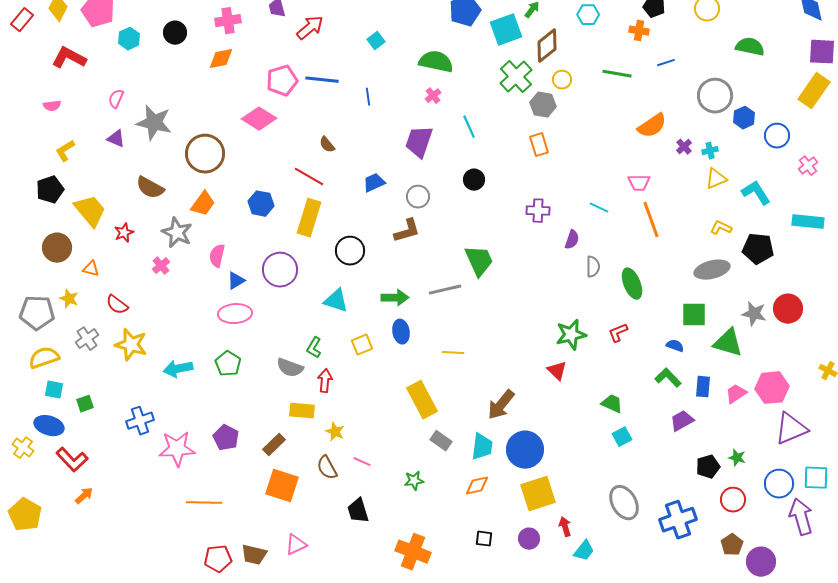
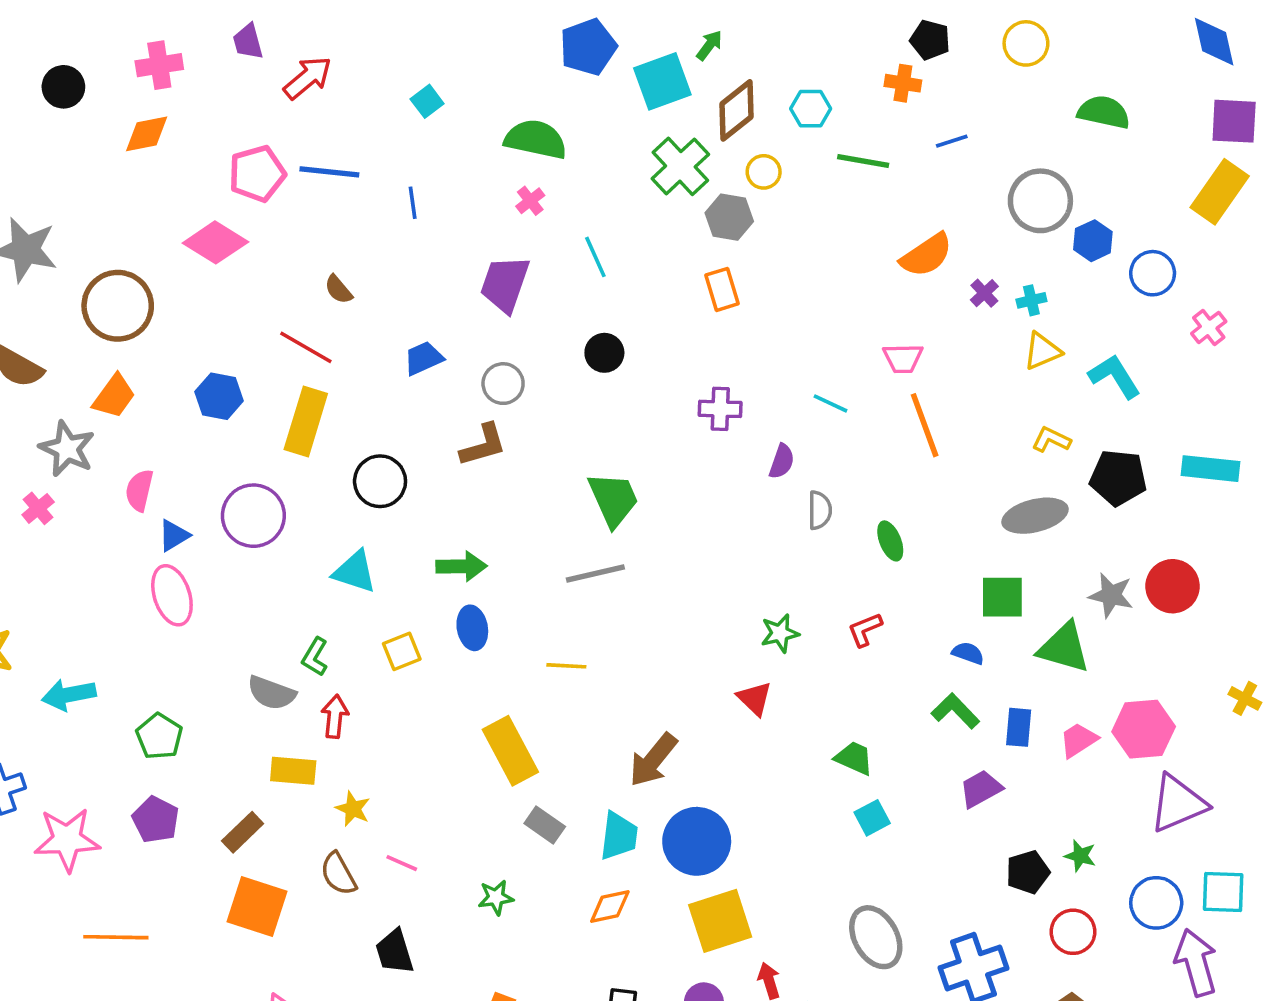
cyan hexagon: (588, 15) -> (811, 109), moved
cyan rectangle: (808, 222) -> (1211, 469), moved
green ellipse: (632, 284) -> (890, 541), size x0.7
gray line: (445, 290) -> (595, 574), moved
pink ellipse: (235, 314) -> (172, 595), turned 76
green star: (571, 335) -> (780, 633), size x0.7
green pentagon: (228, 364) -> (159, 736), moved

